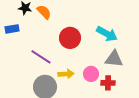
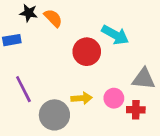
cyan arrow: (107, 34) -> (115, 35), moved
purple line: (41, 57) -> (23, 89), moved, turned 30

